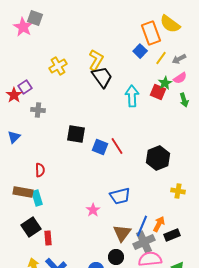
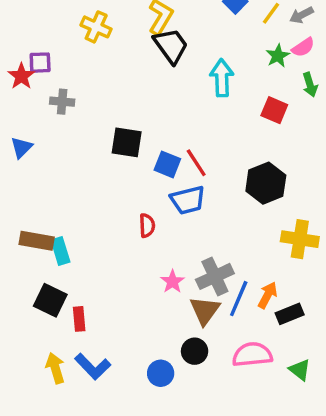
yellow cross: (58, 66) -> (96, 27), turned -36
purple square: (25, 87) -> (40, 63), turned 32
red square: (158, 92) -> (274, 110), moved
red semicircle: (40, 170) -> (147, 226), moved
yellow cross: (178, 191) -> (300, 239), size x1.5
blue trapezoid: (120, 196) -> (188, 200), moved
pink star: (93, 210) -> (172, 282), moved
black square: (31, 227) -> (50, 300), turned -30
gray cross: (144, 242) -> (215, 276), moved

